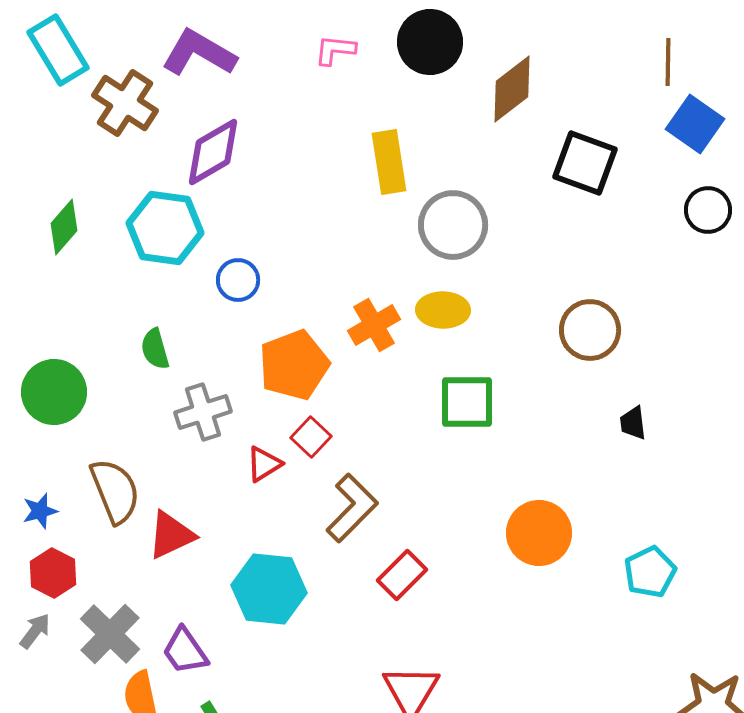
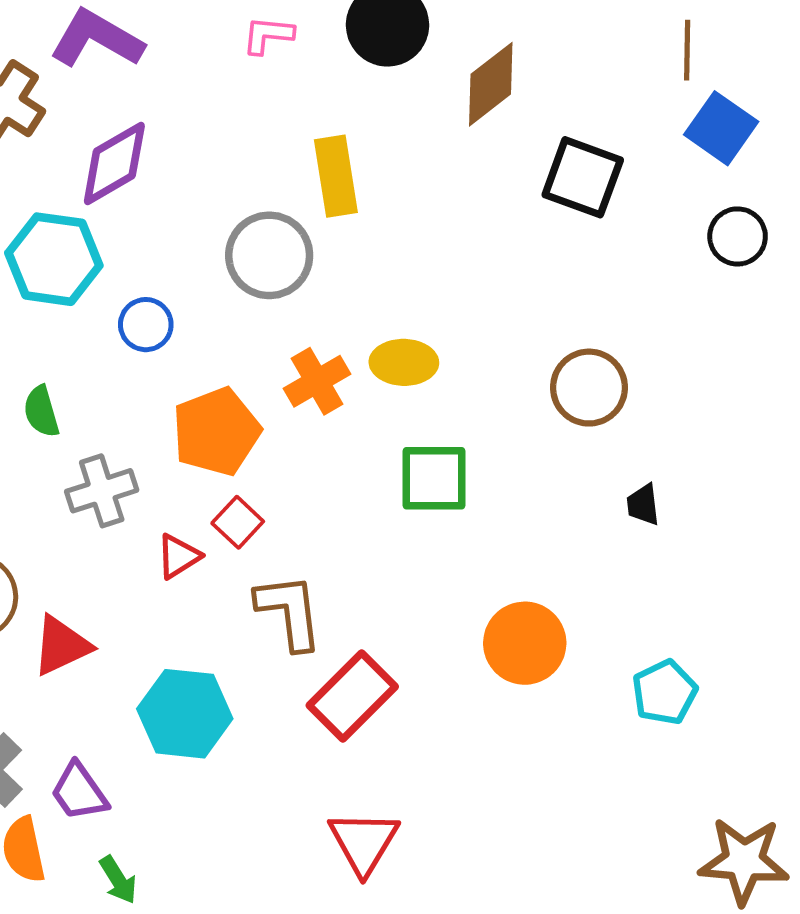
gray circle: (453, 225) -> (269, 255), moved
brown L-shape: (352, 508) -> (289, 612), turned -52
red rectangle: (402, 575) -> (352, 696), size x1.4

